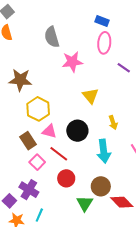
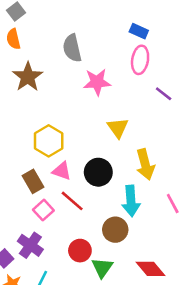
brown star: (20, 80) -> (28, 77), moved, turned 30
yellow arrow: (113, 123) -> (145, 164), size x1.6
red circle: (66, 178) -> (80, 251), moved
brown circle: (101, 186) -> (115, 230), moved

